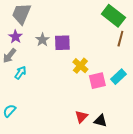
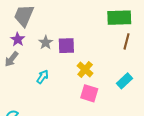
green rectangle: (113, 16) -> (119, 18), turned -40
cyan arrow: (20, 73) -> (43, 77), moved
pink square: (97, 81) -> (89, 93), moved, turned 30

